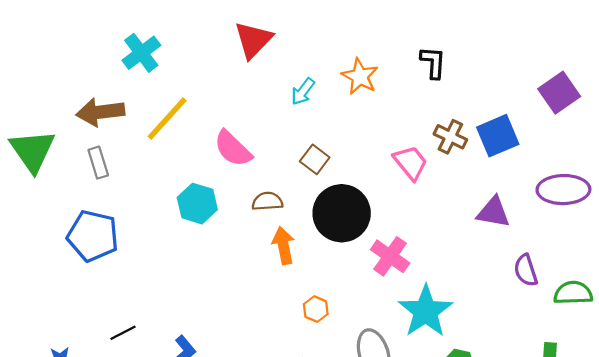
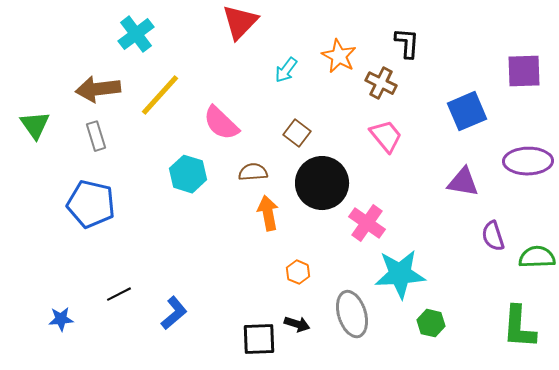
purple square: (559, 93) -> (524, 71), turned 33
brown cross: (450, 137) -> (381, 83), moved
green triangle: (33, 151) -> (35, 125), size x0.7
cyan star: (426, 311) -> (400, 274), turned 30

